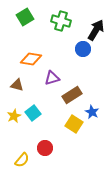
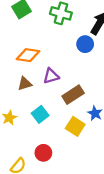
brown triangle: (17, 85) -> (25, 84), moved, turned -32
cyan square: (33, 113) -> (40, 114), moved

